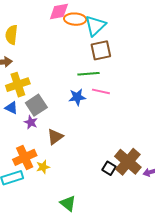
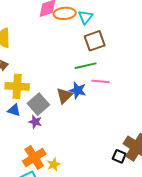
cyan triangle: (95, 26) -> (86, 17), size x0.7
yellow cross: (18, 85) -> (17, 86), turned 30
blue star: (77, 97) -> (78, 90), turned 30
brown triangle: (55, 137) -> (64, 96), moved

